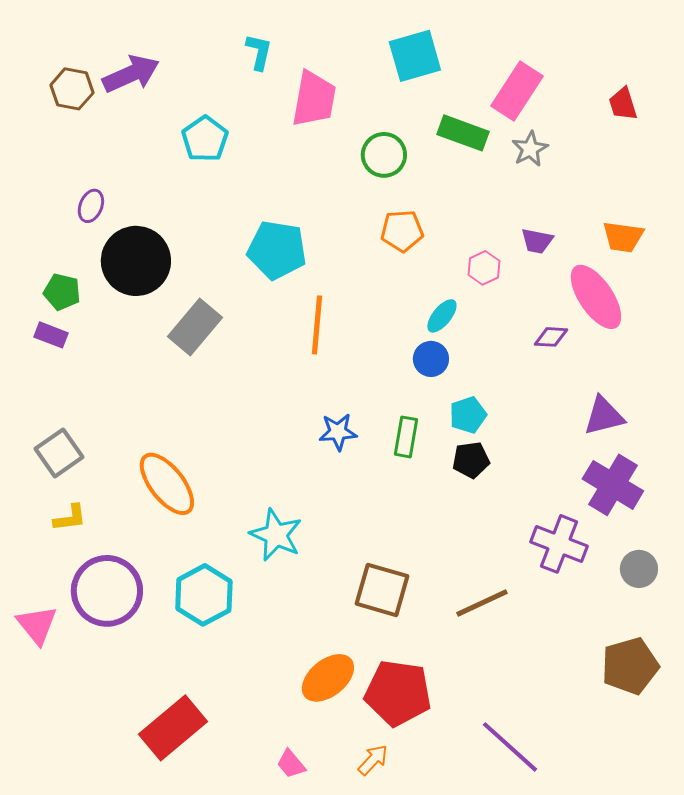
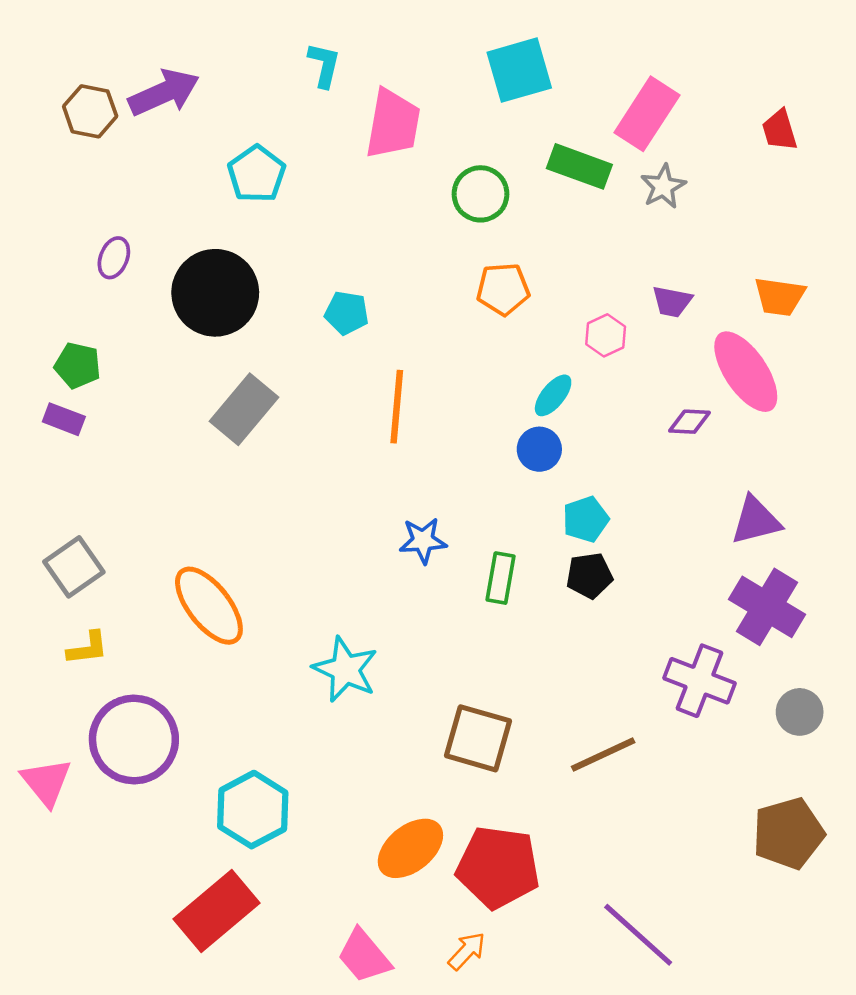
cyan pentagon: (277, 250) -> (347, 313), size x0.6
black circle: (136, 261) -> (215, 293), moved
green rectangle: (406, 437) -> (501, 578), moved
cyan hexagon: (204, 595) -> (253, 810), moved
pink trapezoid: (291, 764) -> (364, 956), size x1.5

